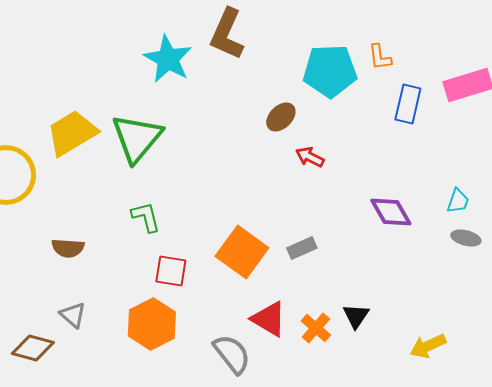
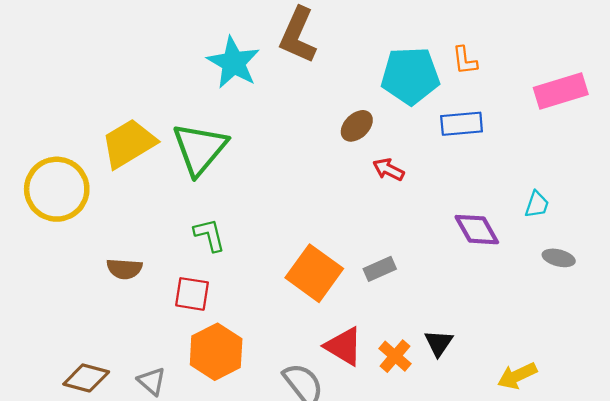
blue rectangle: (408, 104) -> (462, 124), moved, turned 72
cyan trapezoid: (458, 201) -> (537, 204), moved
red square: (171, 271) -> (192, 294), moved
gray triangle: (73, 315) -> (152, 381), moved

